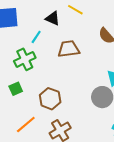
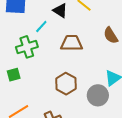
brown hexagon: (50, 99) -> (66, 84), moved

